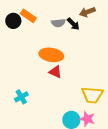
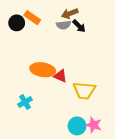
brown arrow: (87, 12) -> (70, 14), moved
orange ellipse: (51, 55) -> (43, 70), moved
yellow trapezoid: (92, 95) -> (84, 91), moved

